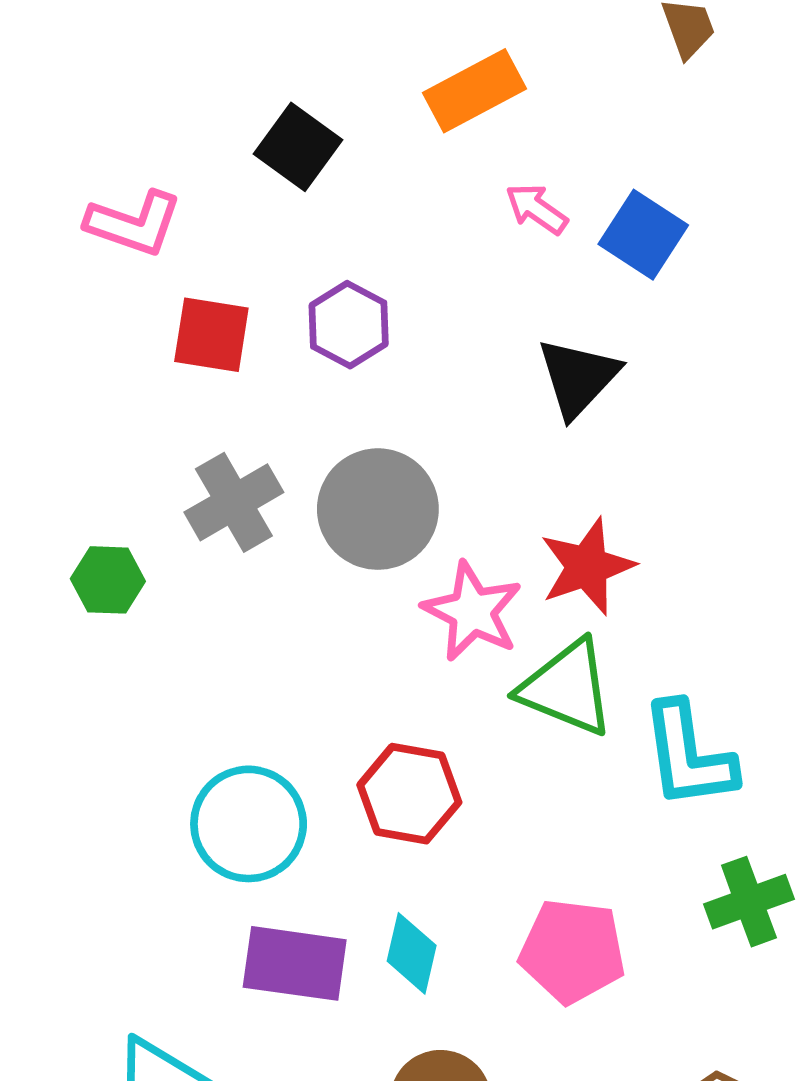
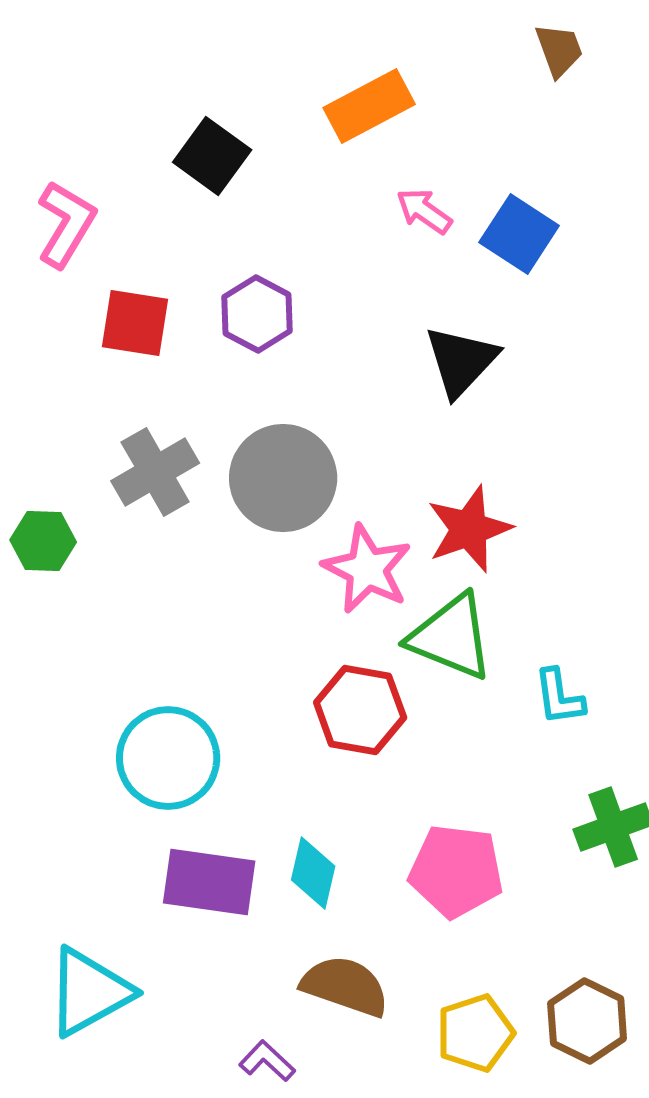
pink L-shape: (134, 223) -> (66, 224), turned -78
cyan L-shape: (688, 755) -> (559, 697), size x0.6
red hexagon: (409, 794) -> (360, 710), moved

